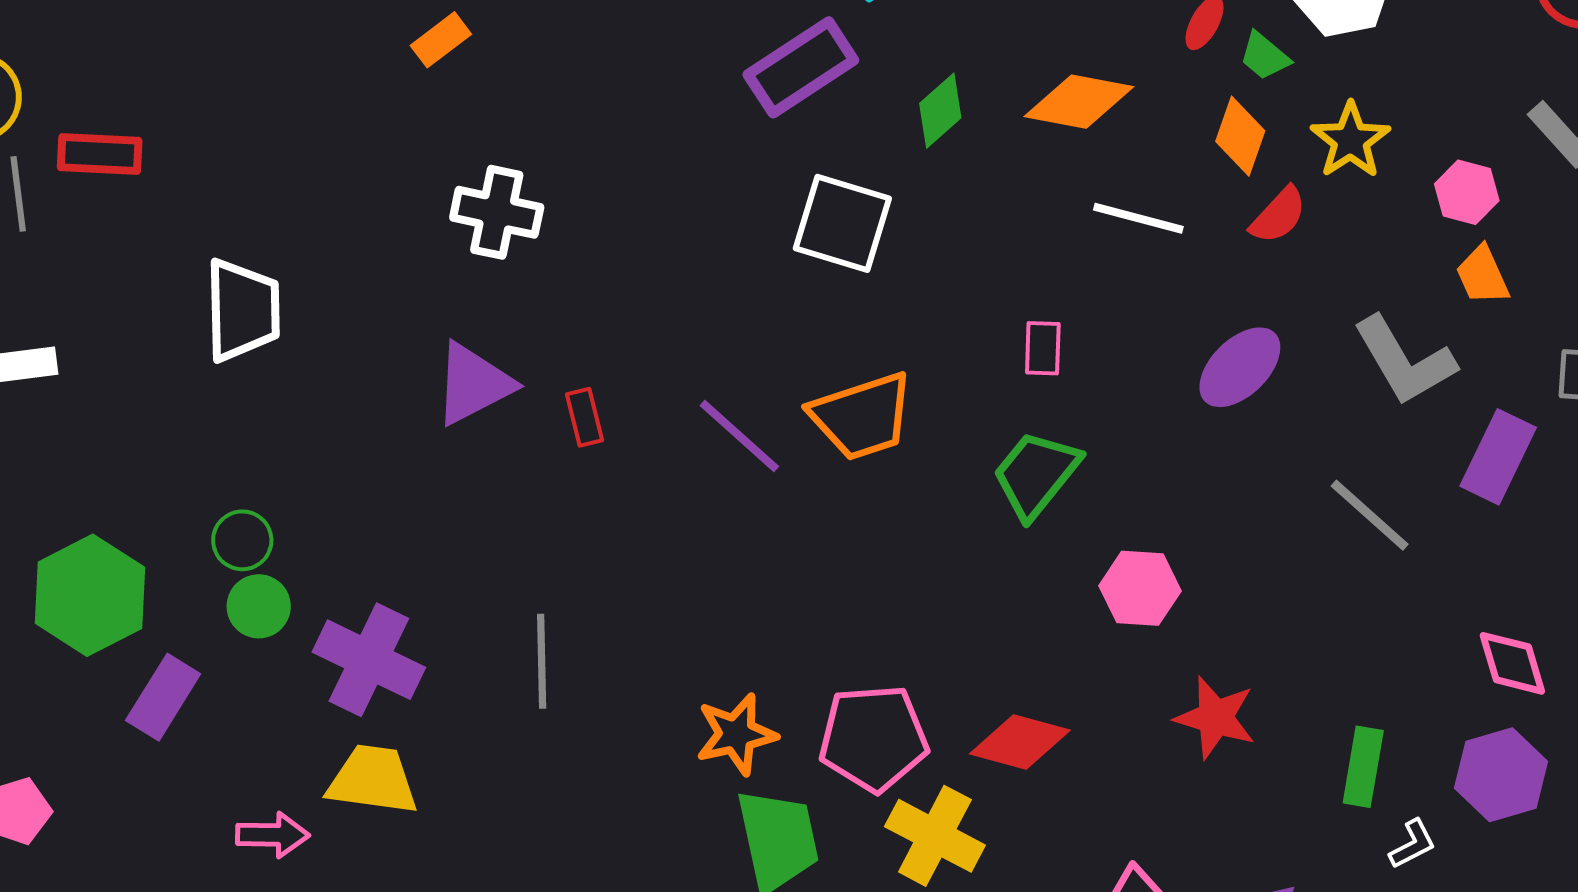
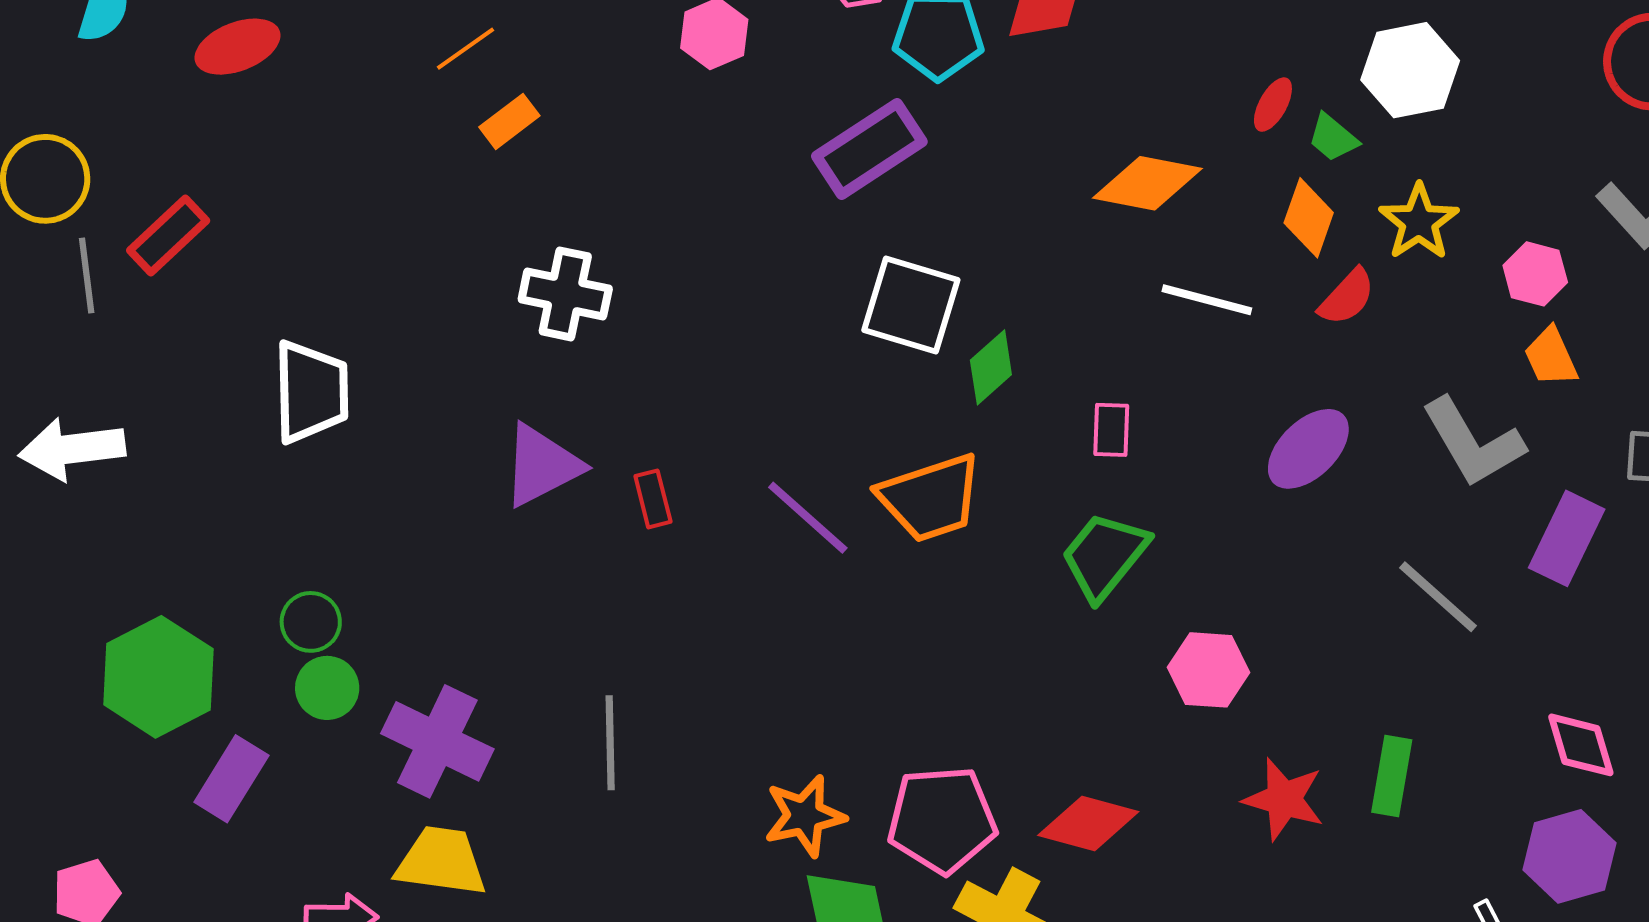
green diamond: (940, 111) -> (991, 367), moved
red rectangle: (100, 154) -> (168, 236), turned -46
green rectangle: (1363, 767) -> (1392, 776), moved

